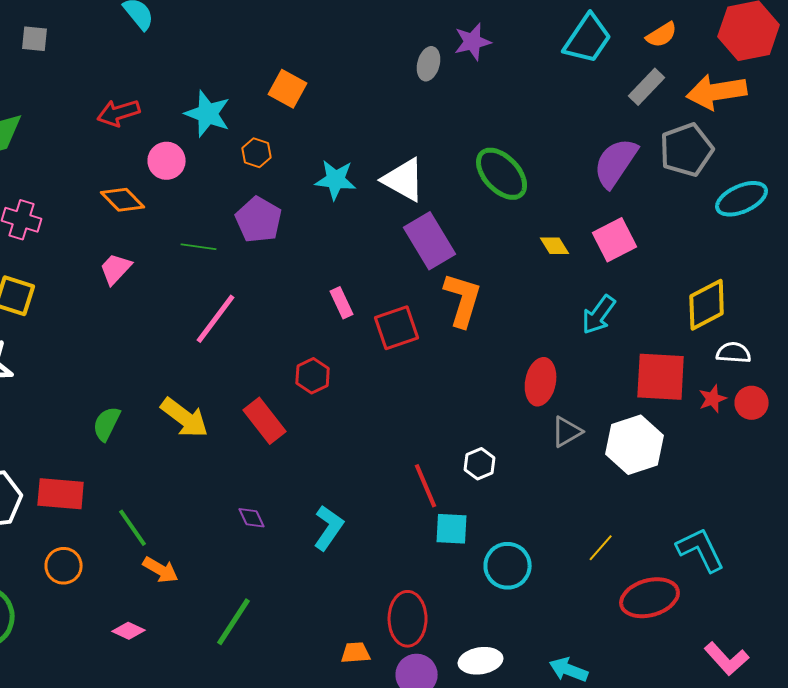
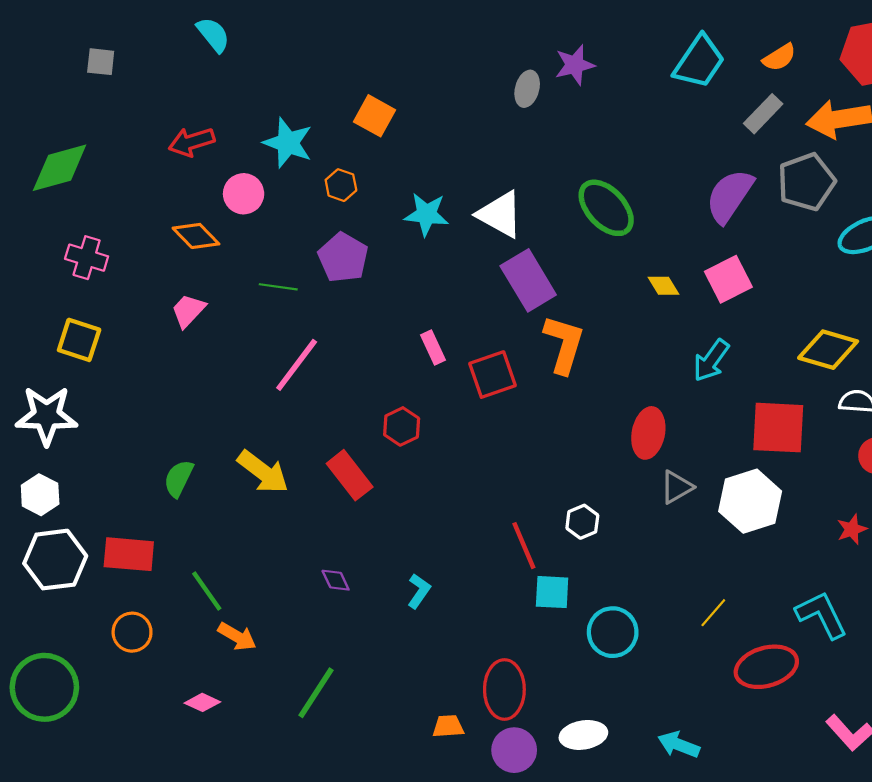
yellow diamond: (707, 305) -> (828, 350), turned 44
red star: (713, 399) -> (852, 529), moved
cyan L-shape: (329, 528) -> (419, 591), size x0.7

